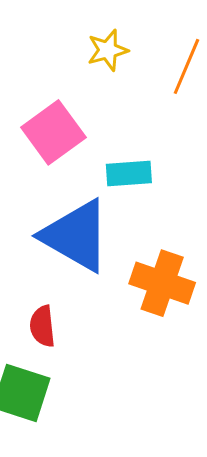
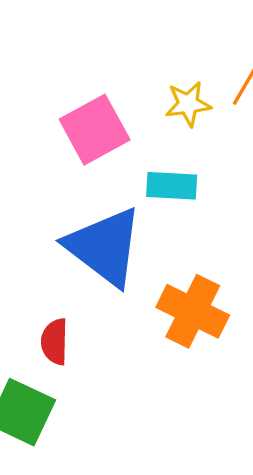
yellow star: (108, 50) -> (188, 104), moved

